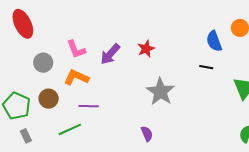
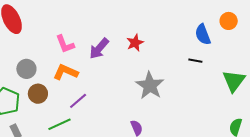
gray circle: (43, 63) -> (26, 69), moved
purple line: (89, 106) -> (78, 101), turned -42

